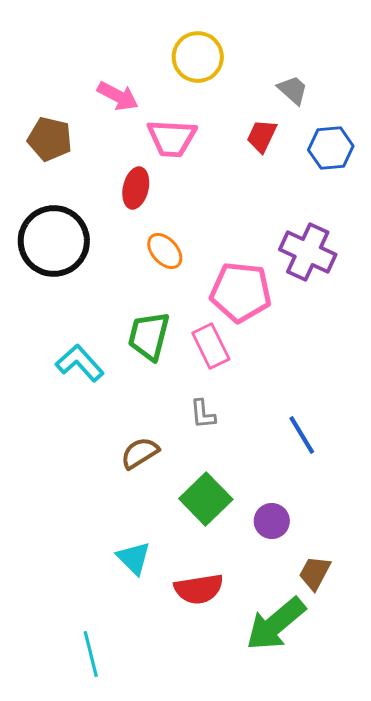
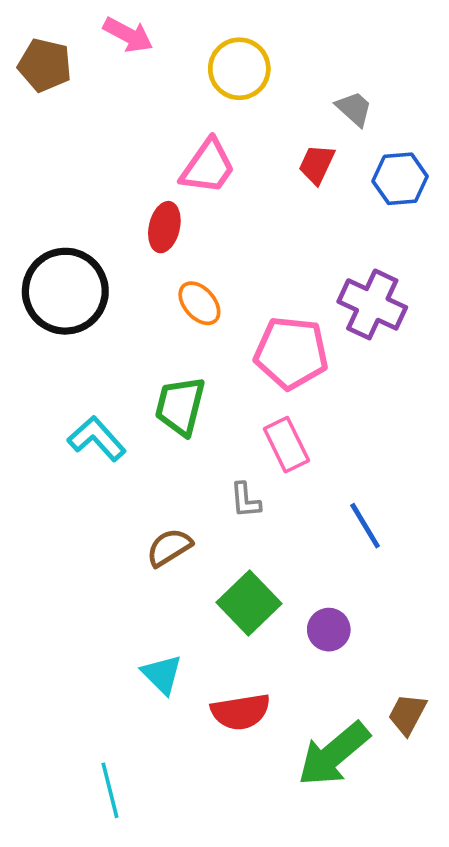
pink arrow: (118, 96) -> (128, 35), moved
pink trapezoid: (172, 138) -> (208, 167), turned -58
brown pentagon: (50, 139) -> (45, 65), moved
pink rectangle: (211, 346) -> (286, 445), moved
brown trapezoid: (315, 573) -> (407, 714), moved

